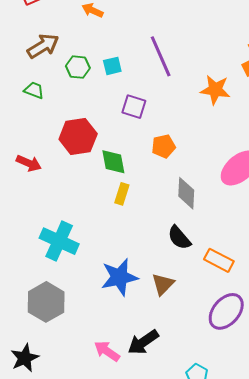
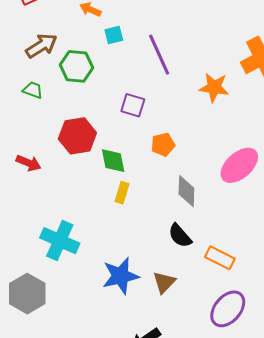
cyan square: (112, 66) -> (114, 35), moved
green hexagon: (78, 67) -> (76, 66), size x1.4
gray hexagon: (46, 302) -> (27, 294), moved

